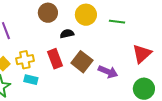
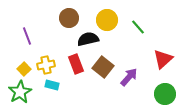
green line: (117, 22) -> (138, 27), turned 42
black semicircle: (67, 34) -> (88, 39), size x1.5
purple arrow: (108, 72) -> (129, 77), turned -72

